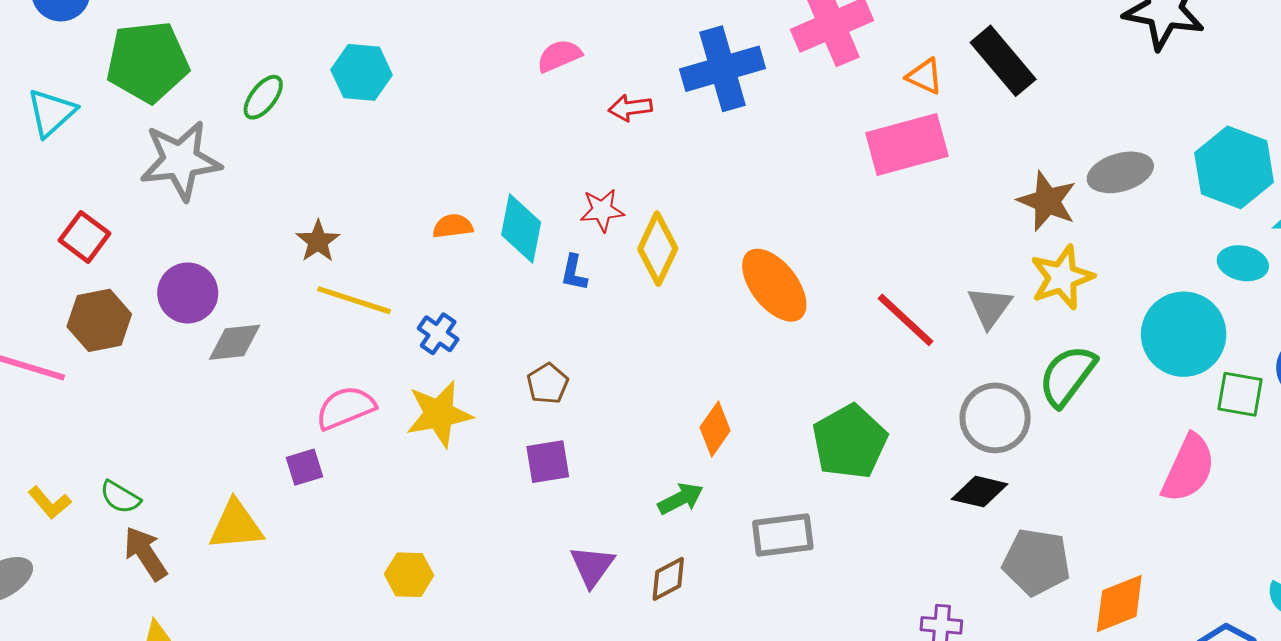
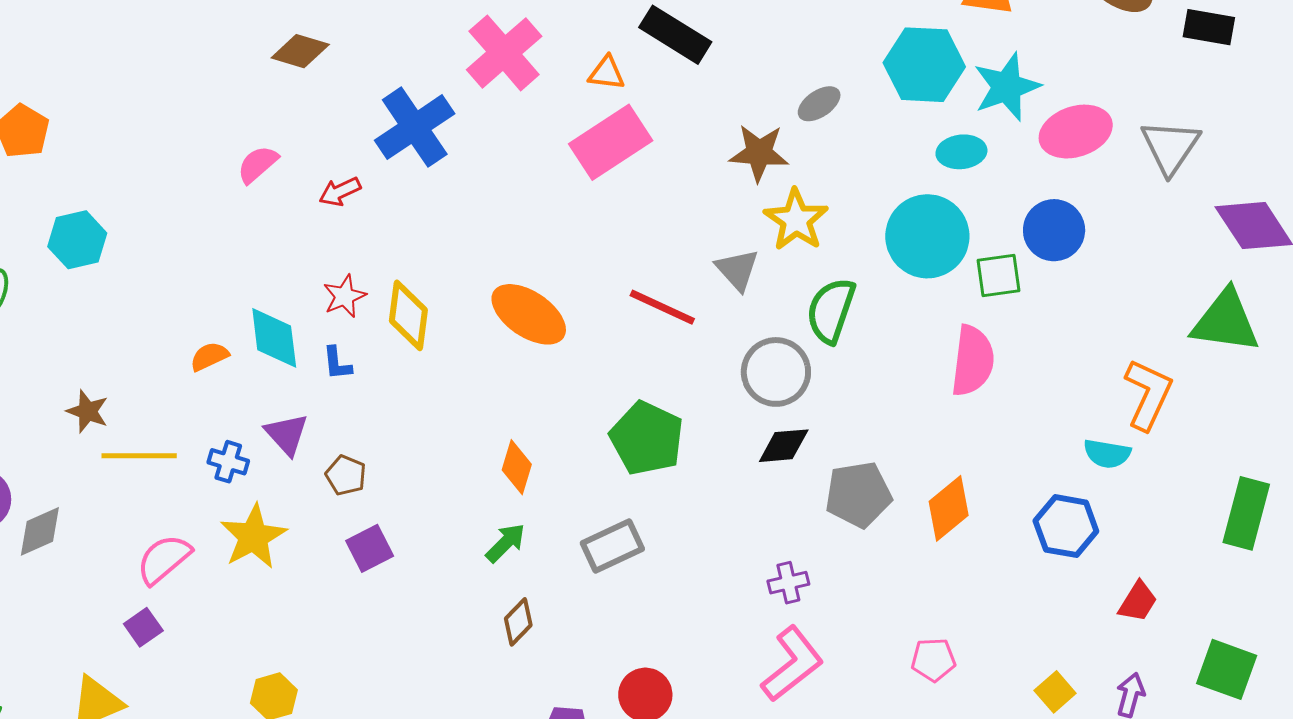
gray ellipse: (1120, 172) -> (819, 104), size x0.7
purple triangle: (592, 566) -> (287, 434), moved

